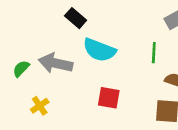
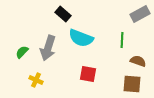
gray arrow: (56, 63) -> (48, 48), turned -85
yellow cross: (40, 106) -> (36, 80), turned -32

